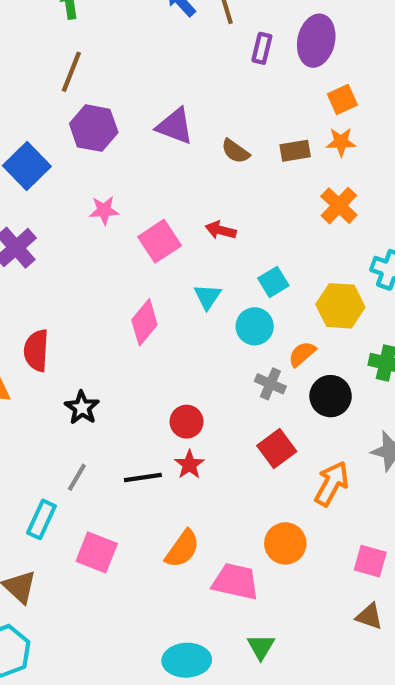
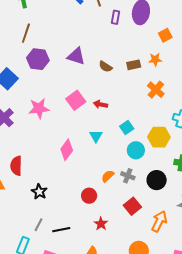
orange square: (342, 99) -> (165, 35), moved
pink star: (104, 210) -> (39, 108), moved, size x1.5
pink square: (160, 241) -> (76, 100), moved
cyan circle: (255, 326) -> (136, 150), moved
orange semicircle: (302, 354) -> (108, 176), moved
red star: (189, 465) -> (101, 224), moved
black line: (143, 478) -> (61, 230), moved

